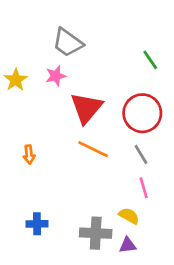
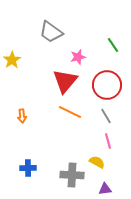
pink star: (56, 76) -> (78, 57), moved
purple triangle: (128, 245) -> (105, 189), moved

